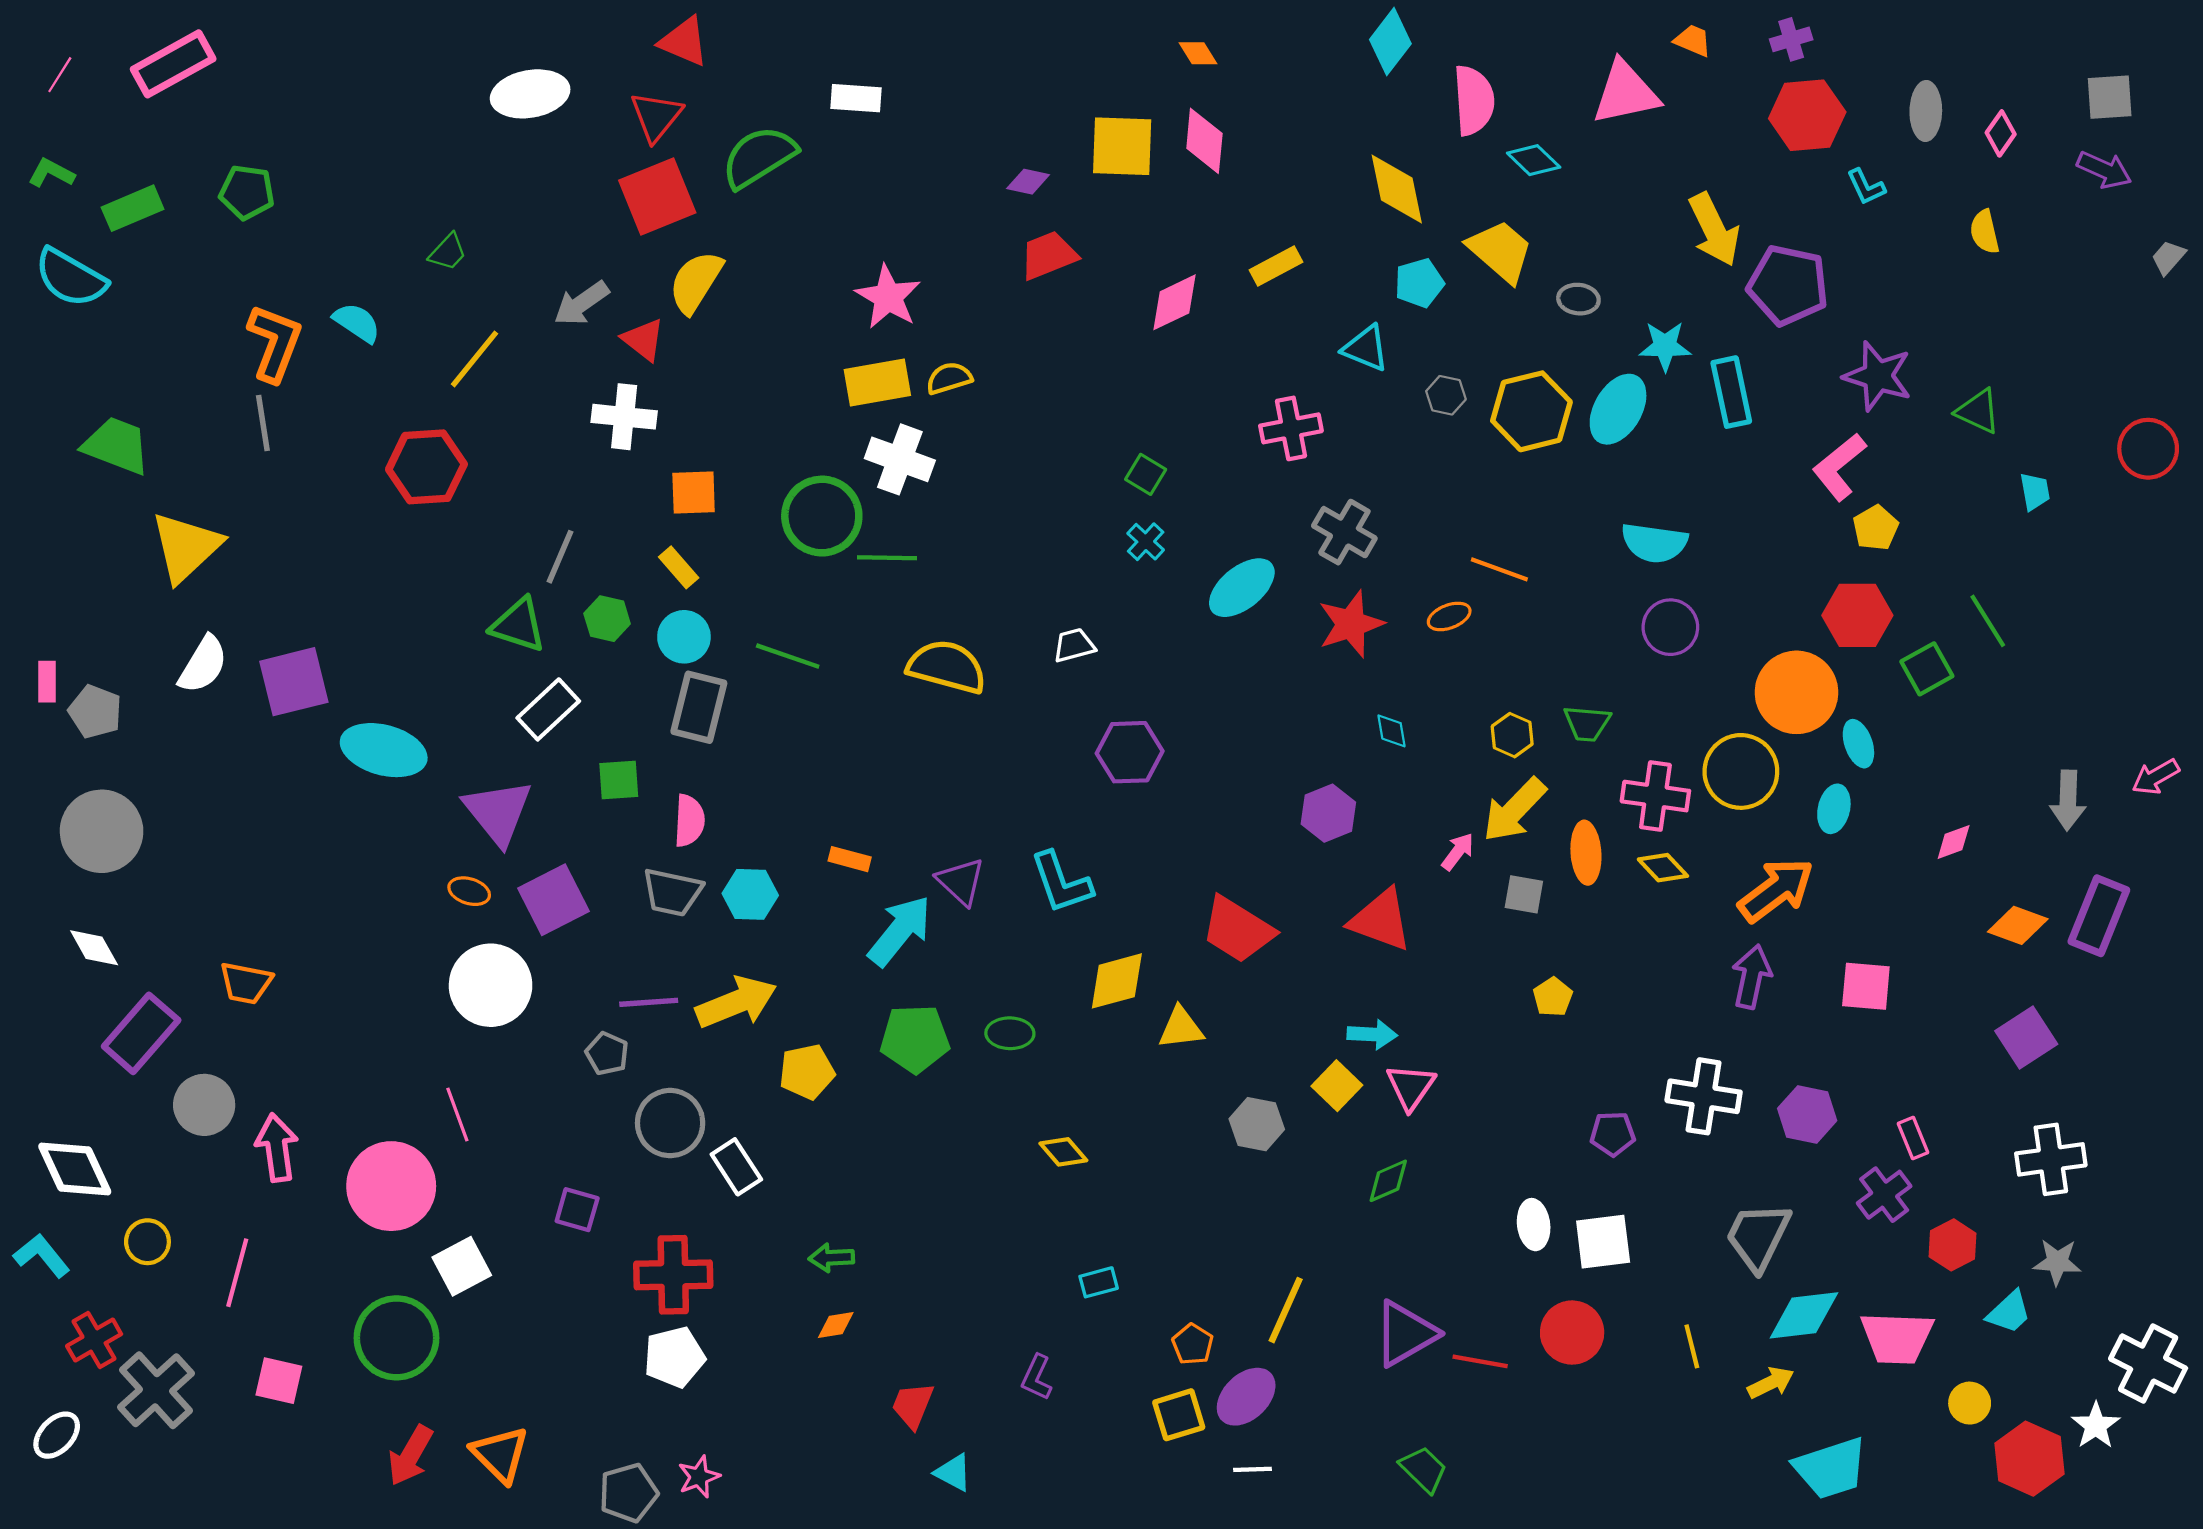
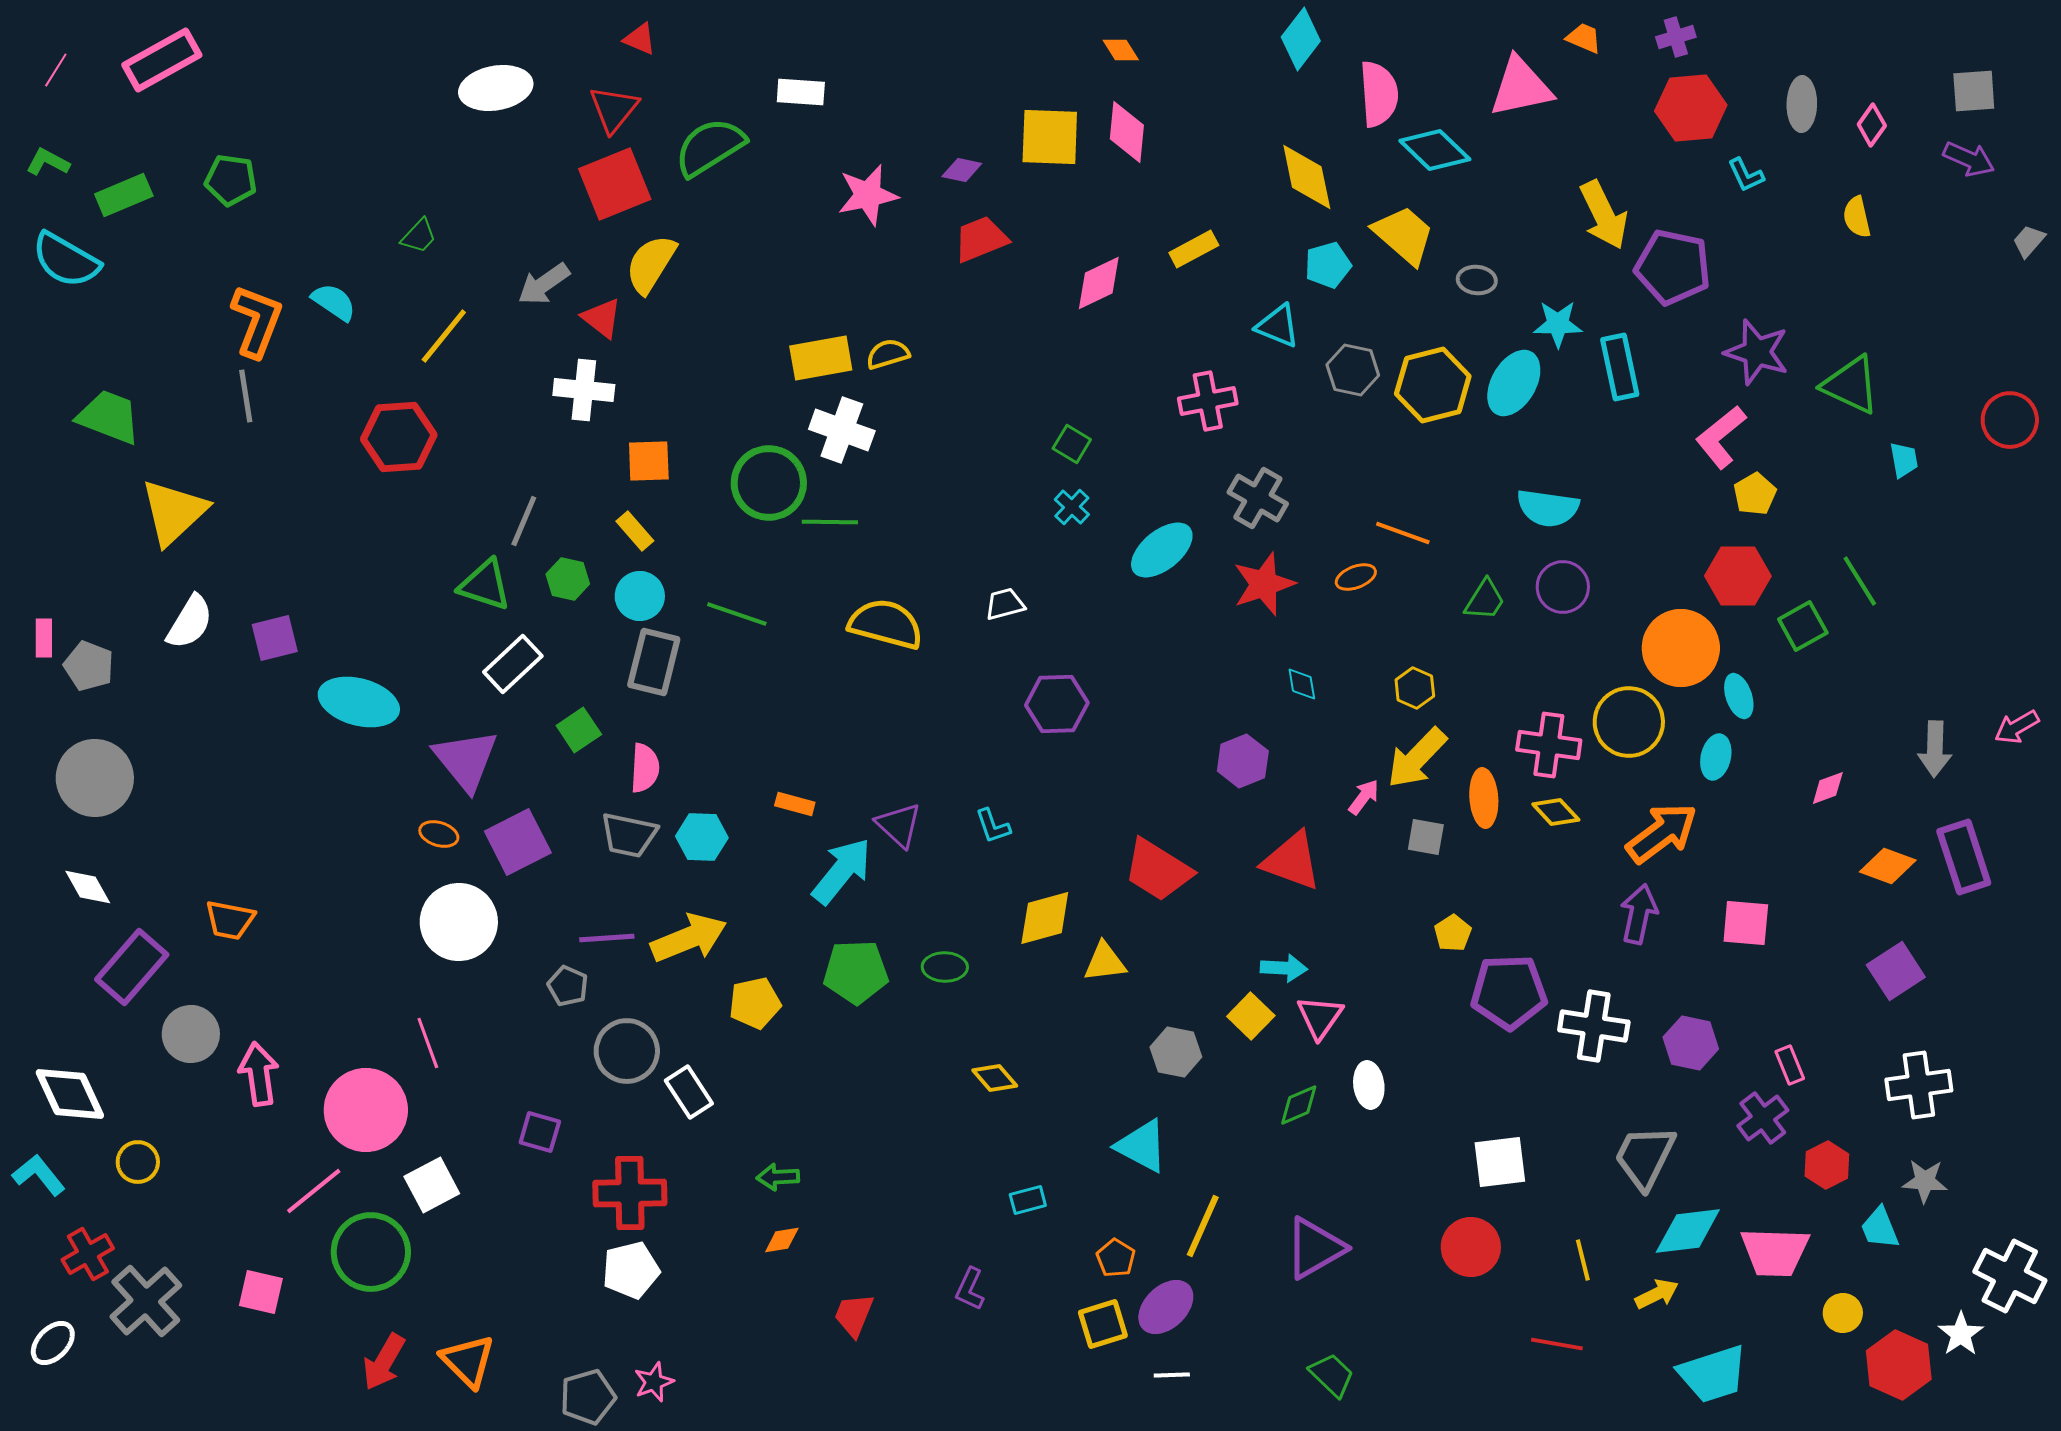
red triangle: (684, 42) -> (640, 39), size x0.7
cyan diamond: (1534, 160) -> (1435, 150), size x1.4
pink star: (888, 297) -> (868, 195), moved, turned 30
gray hexagon: (1446, 395) -> (1353, 370), size x1.4
green triangle: (1978, 411) -> (1851, 385), size x1.4
purple square: (294, 682) -> (275, 638), size x0.7
green trapezoid: (1587, 723) -> (1485, 600), moved, turned -63
green square: (619, 780) -> (579, 730), turned -30
cyan L-shape: (1061, 883) -> (993, 826), size x0.6
purple rectangle: (2099, 916) -> (1964, 857), turned -40
purple pentagon: (1613, 1134) -> (1509, 992), moved, size x1.8
white ellipse: (1534, 1225) -> (1369, 1085), moved
pink line: (237, 1273) -> (314, 1191), moved, turned 36
cyan trapezoid: (2009, 1312) -> (1880, 1228), turned 111
red line: (1480, 1361) -> (1557, 1344), moved
cyan triangle: (953, 1473) -> (1142, 1146), moved, size x1.5

